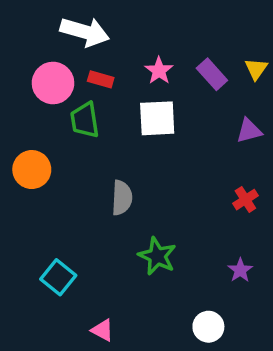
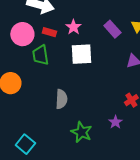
pink star: (159, 71) -> (73, 27), moved
purple star: (240, 270) -> (115, 122), moved

